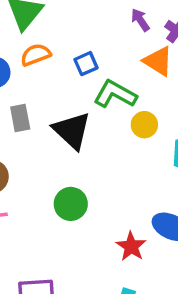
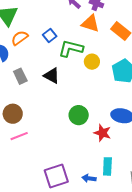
black triangle: (72, 130) -> (52, 76), size x0.7
green circle: (71, 204) -> (79, 115), moved

